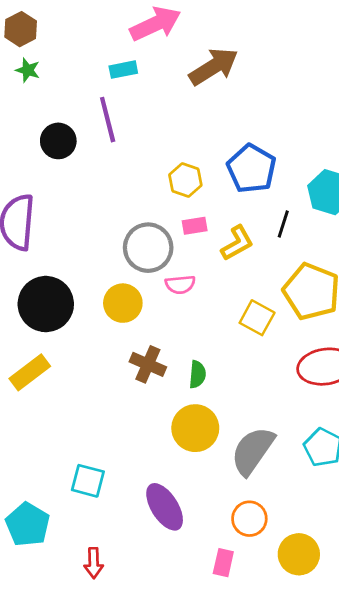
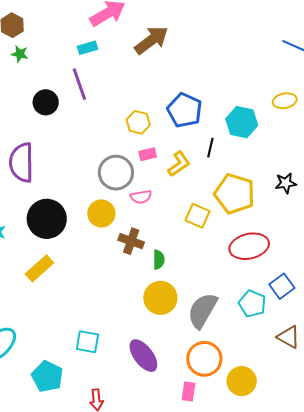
brown cross: (148, 364) -> (131, 241), moved
orange circle: (249, 519) -> (204, 359), size x1.4

